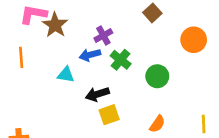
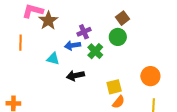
orange circle: (194, 40) -> (150, 76), moved
green circle: (157, 76) -> (118, 37), moved
yellow square: (109, 115) -> (114, 87), moved

